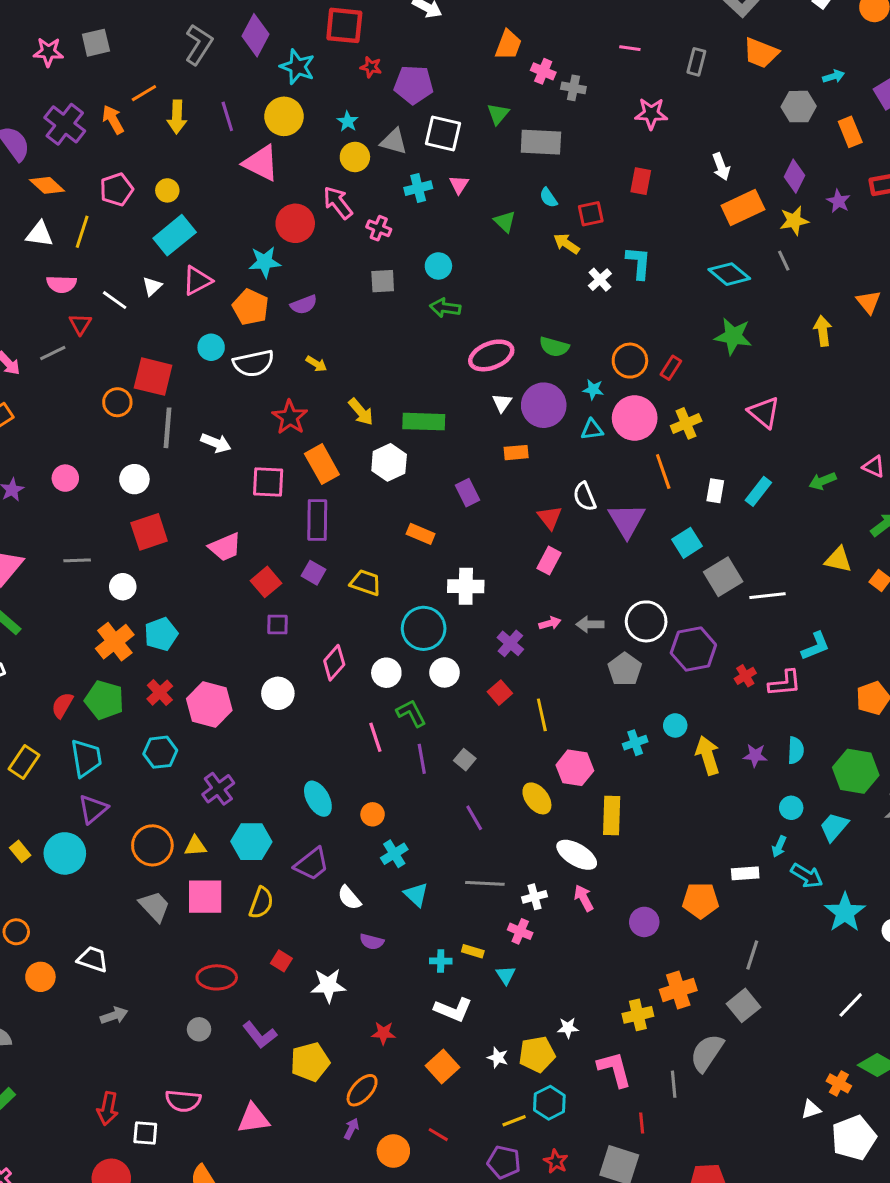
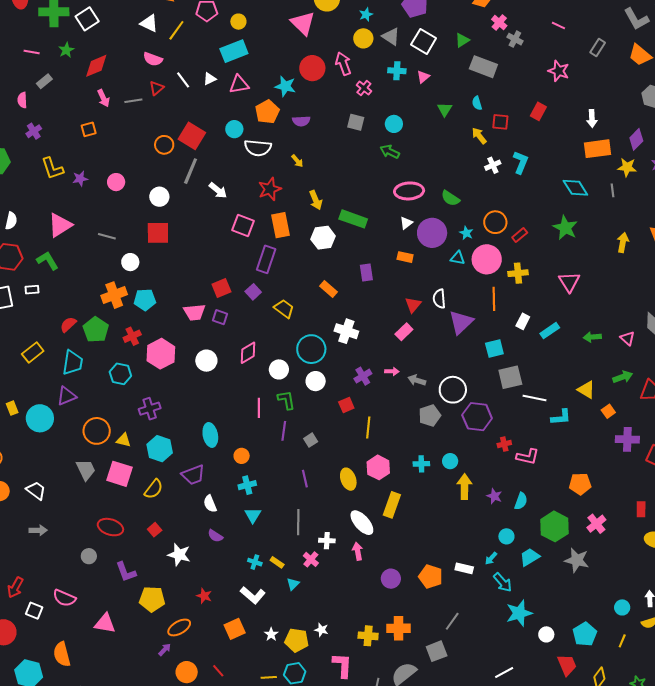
pink trapezoid: (225, 547) -> (194, 312), moved
cyan L-shape: (816, 646) -> (561, 417), moved
gray line: (485, 883) -> (298, 522), turned 70

